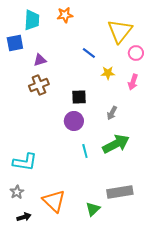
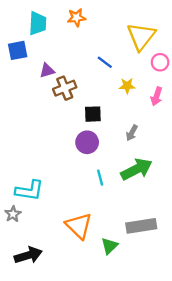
brown cross: (39, 85) -> (65, 88), moved
gray star: (17, 192) -> (13, 214), moved
orange triangle: (54, 201) -> (79, 226), moved
black arrow: (24, 217) -> (28, 255), size x1.6

